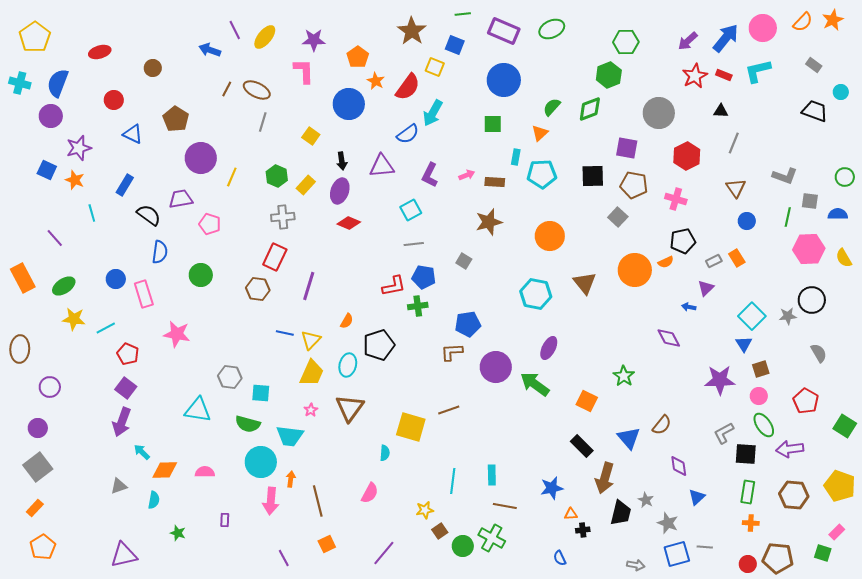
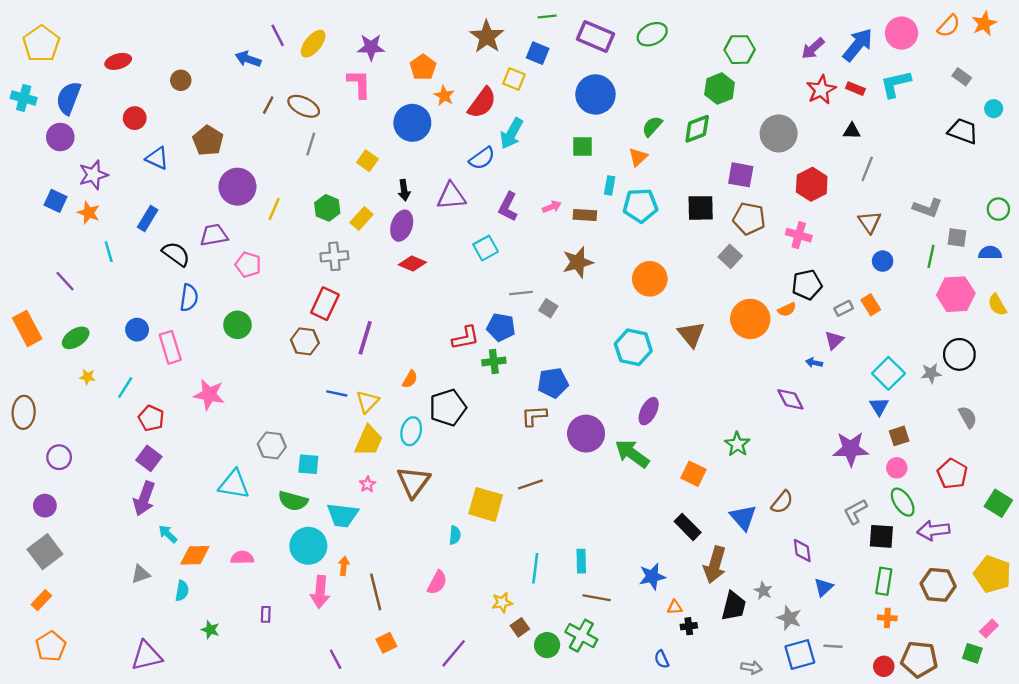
gray line: (414, 244) -> (521, 293), moved
yellow star: (74, 319) -> (87, 377), size x0.6
cyan line: (106, 328) -> (125, 387), turned -30

